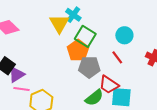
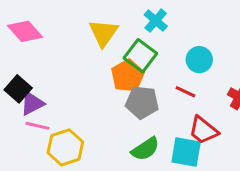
cyan cross: (73, 15) -> (156, 21), moved
red line: (117, 57) -> (185, 92), turned -32
red trapezoid: (109, 85) -> (203, 130), moved

